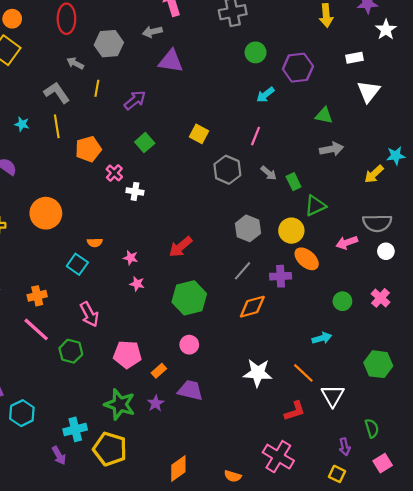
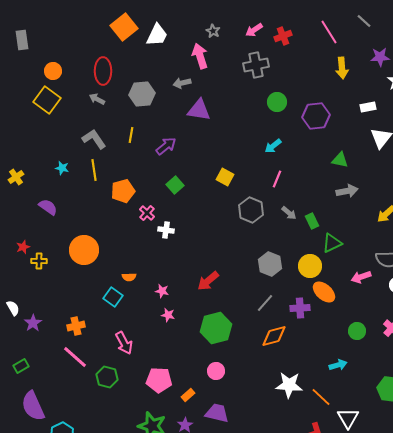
gray arrow: (75, 63) -> (97, 99), moved
cyan arrow: (265, 95) -> (273, 146), moved
white star: (258, 373) -> (289, 385), moved

